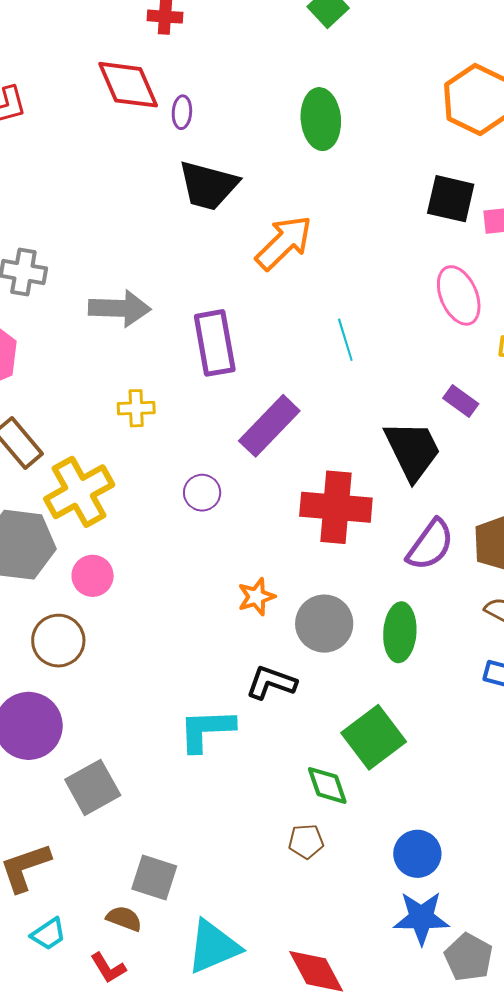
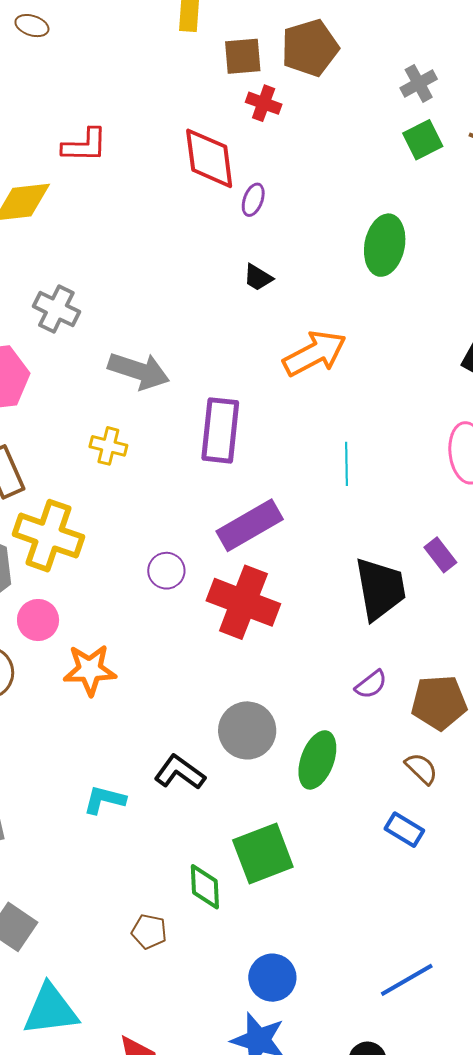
black trapezoid: (208, 186) -> (258, 277), size x0.5
yellow cross: (136, 408) -> (108, 446), moved
yellow cross: (79, 492) -> (48, 536), turned 32
red cross: (336, 507) -> (243, 602), moved
purple semicircle: (430, 545) -> (371, 684), size x0.6
orange star: (256, 597) -> (90, 670), moved, size x1.4
cyan L-shape: (206, 730) -> (104, 800), size x0.7
brown pentagon: (306, 841) -> (149, 931), moved

